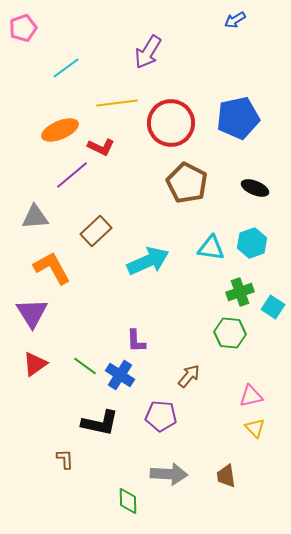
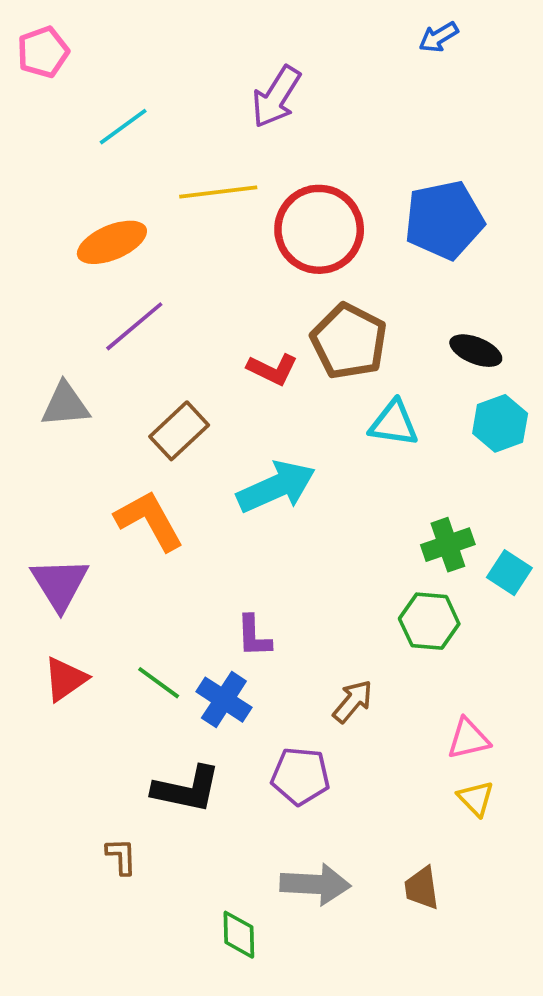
red L-shape: (101, 147) -> (272, 369), moved
cyan hexagon: (252, 243) -> (500, 423), moved
cyan triangle: (211, 248) -> (394, 423), moved
orange L-shape: (52, 268) -> (149, 520), moved

